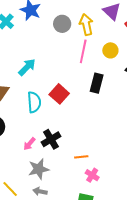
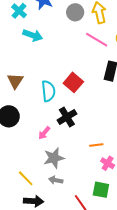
pink line: (83, 51) -> (97, 40), turned -70
cyan arrow: (27, 67) -> (33, 35), moved, turned 66
black cross: (51, 139) -> (67, 117), moved

